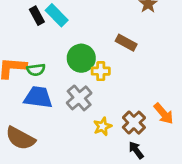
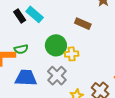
brown rectangle: (126, 43) -> (83, 24), moved
green semicircle: (36, 70) -> (21, 49), moved

